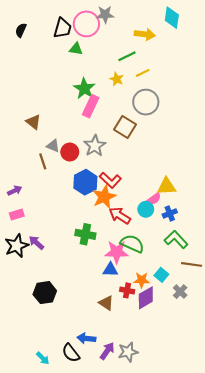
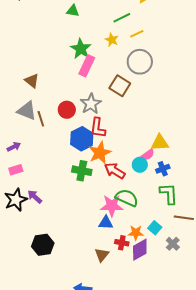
gray triangle: (53, 146) -> (27, 111), moved, size x1.5
red L-shape: (110, 180) -> (98, 128), moved, turned 55
green cross: (85, 234) -> (82, 171), moved
green L-shape: (176, 239) -> (169, 194), turned 40
brown triangle: (106, 303) -> (102, 255), turned 35

